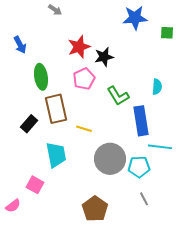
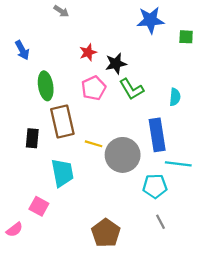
red star: (79, 47) -> (88, 52), size x0.7
green L-shape: (118, 96) -> (131, 89), moved
black rectangle: (29, 124) -> (32, 138), turned -36
gray circle: (110, 159) -> (123, 155), moved

